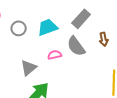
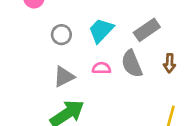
cyan trapezoid: (48, 27) -> (101, 30), turned -40
gray circle: (19, 28) -> (61, 35), moved

